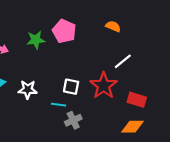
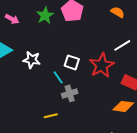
green star: (36, 40) -> (45, 15), turned -30
cyan line: (59, 105) -> (58, 77), turned 40

